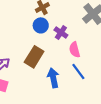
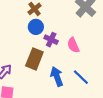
purple cross: (61, 32) -> (51, 40), moved
blue line: (78, 71) -> (81, 77), moved

